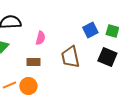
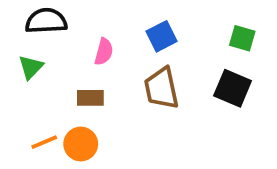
blue square: (90, 30) -> (161, 36), moved

